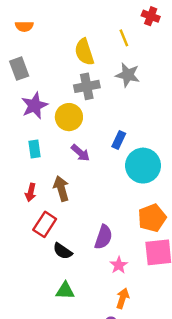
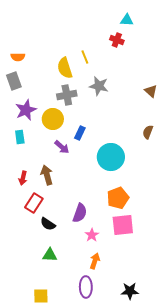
orange semicircle: (24, 26) -> (18, 57), moved
yellow line: (124, 38) -> (85, 57), moved
blue rectangle: (119, 140) -> (80, 133), moved
cyan rectangle: (34, 149) -> (20, 137), moved

